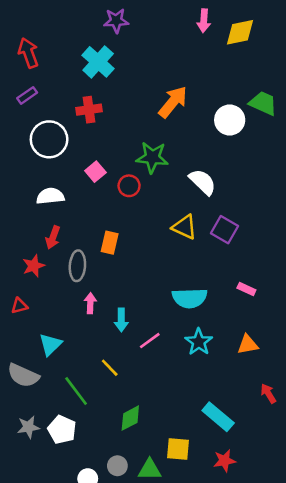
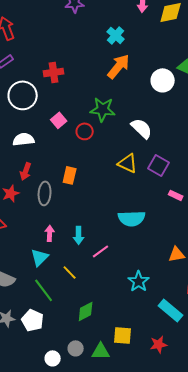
cyan cross: (98, 62) -> (116, 35), moved, size x0.7
pink rectangle: (246, 289) -> (176, 195), moved
pink arrow: (90, 303) -> (50, 233), moved
cyan star: (199, 342) -> (139, 281), moved
cyan triangle: (50, 344) -> (40, 257), moved
cyan rectangle: (218, 417) -> (171, 310), moved

